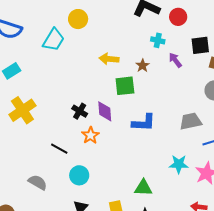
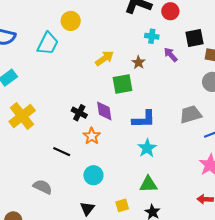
yellow arrow: (109, 59) -> (105, 58), turned 144
cyan star: (179, 164) -> (147, 148), moved, turned -30
cyan circle: (79, 175) -> (93, 175), moved

